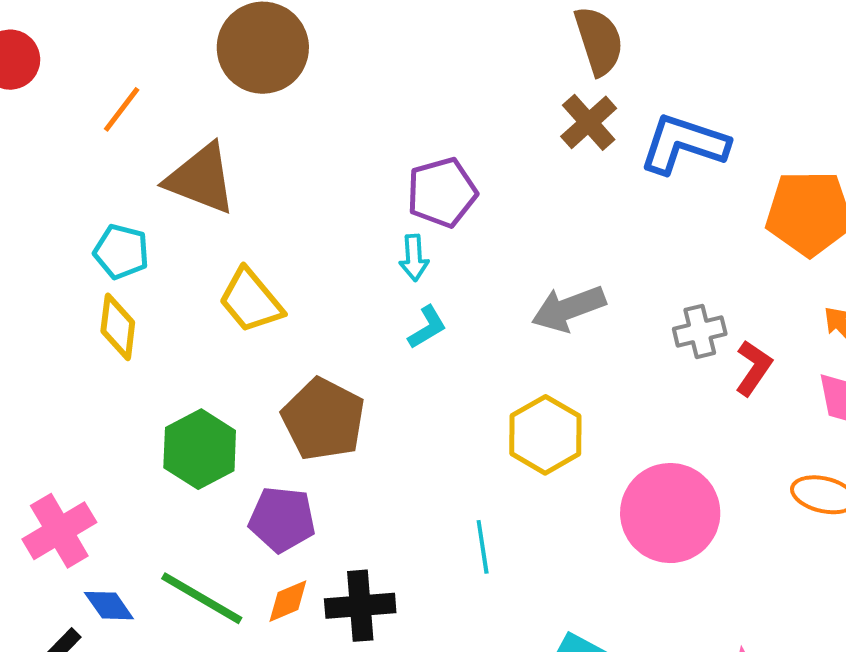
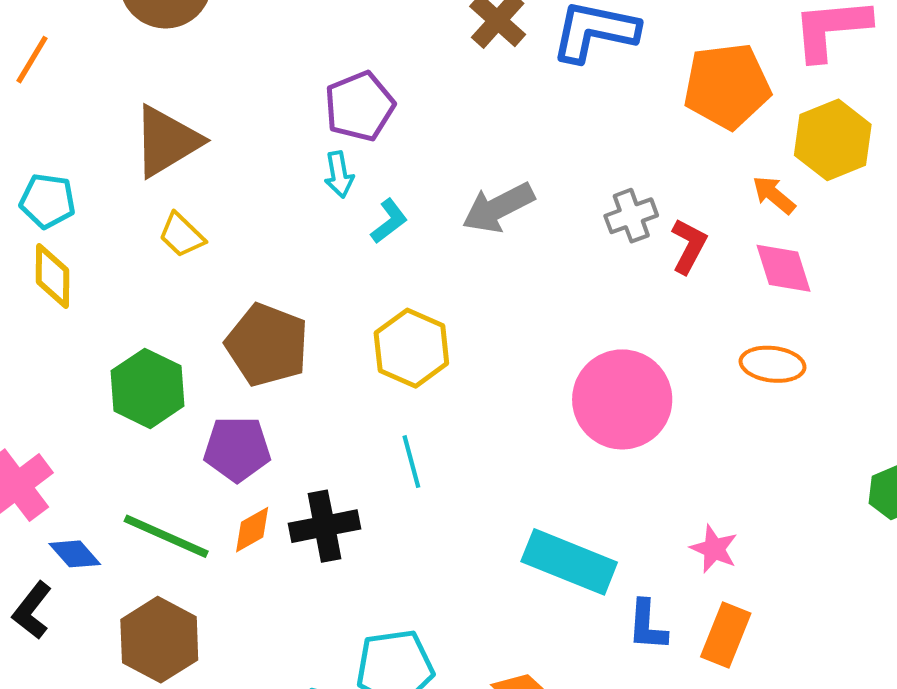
brown triangle: (201, 179) -> (167, 141), moved, turned -46
yellow trapezoid: (251, 301) -> (182, 235), size x0.7
cyan L-shape: (427, 327) -> (389, 221), moved
yellow hexagon: (545, 435) -> (411, 348), moved
cyan line: (483, 547) -> (411, 462), moved

